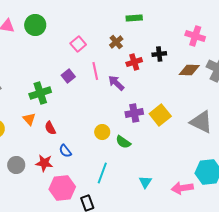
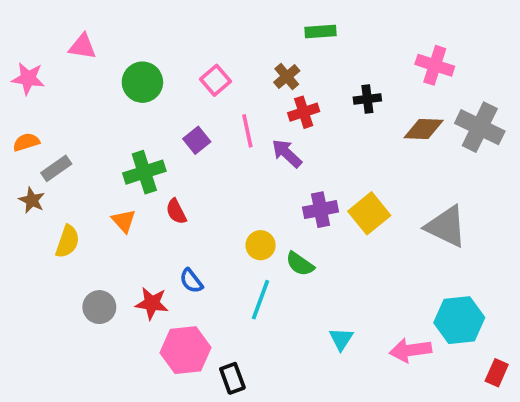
green circle: (35, 25) -> (142, 82), moved
red cross: (134, 62) -> (304, 112), moved
red semicircle: (50, 128) -> (176, 211), moved
cyan line: (102, 173) -> (261, 300), moved

